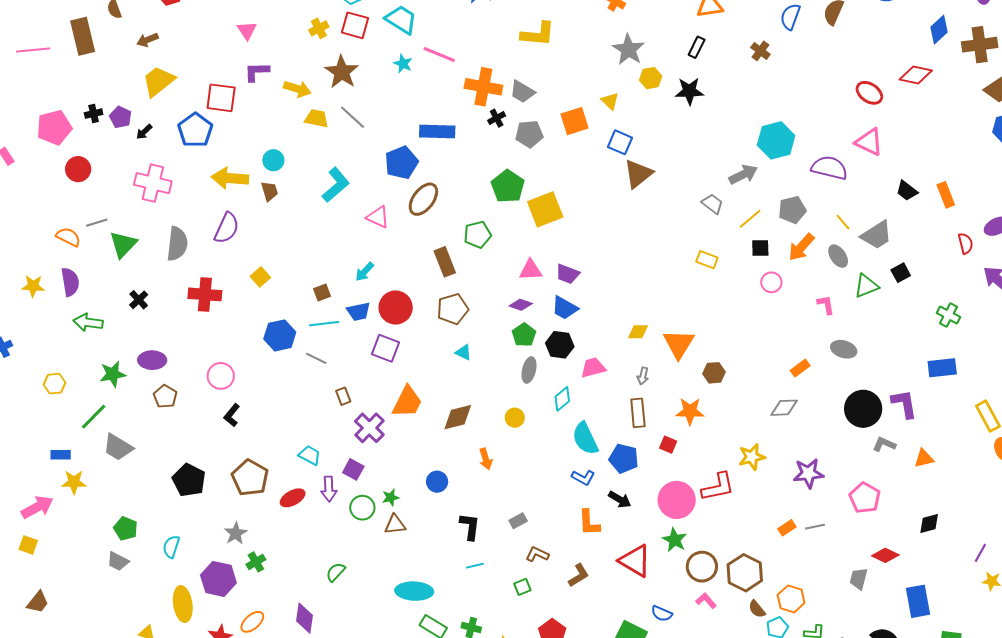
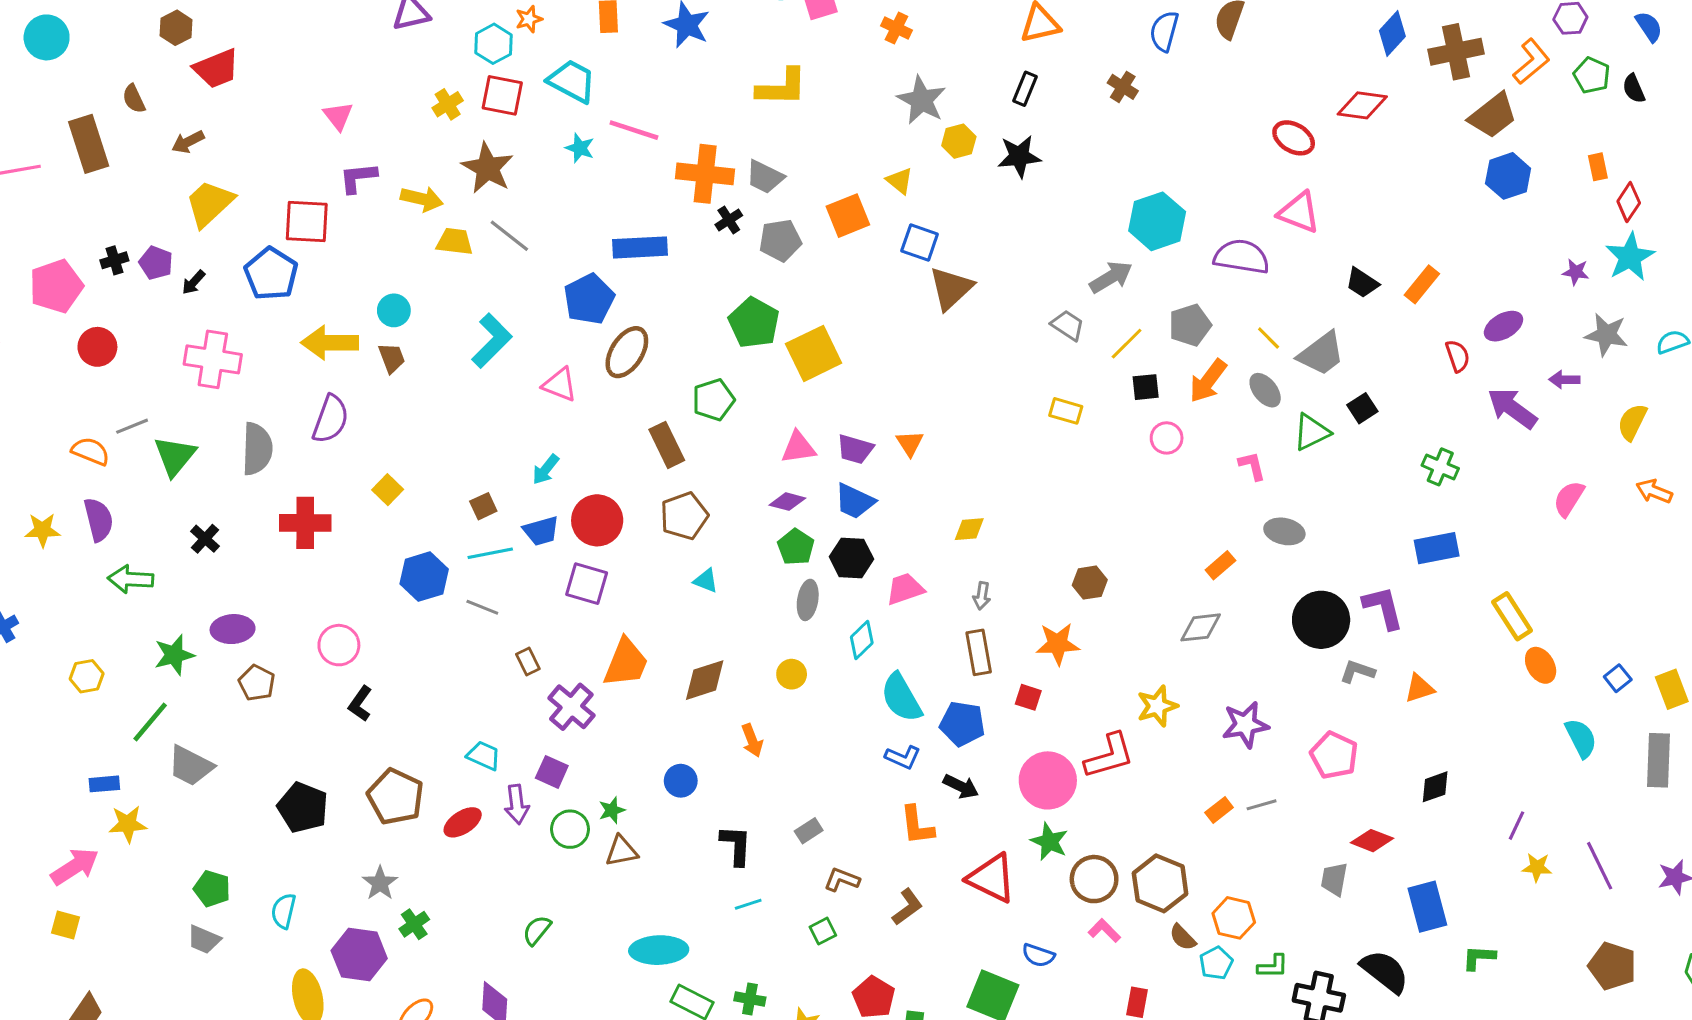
orange rectangle: (946, 195) -> (1422, 284), turned 65
orange triangle: (679, 344) -> (910, 443), moved, size x0.6

